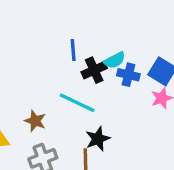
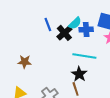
cyan line: (77, 103) -> (84, 56), moved
brown star: (35, 121) -> (25, 62), moved

